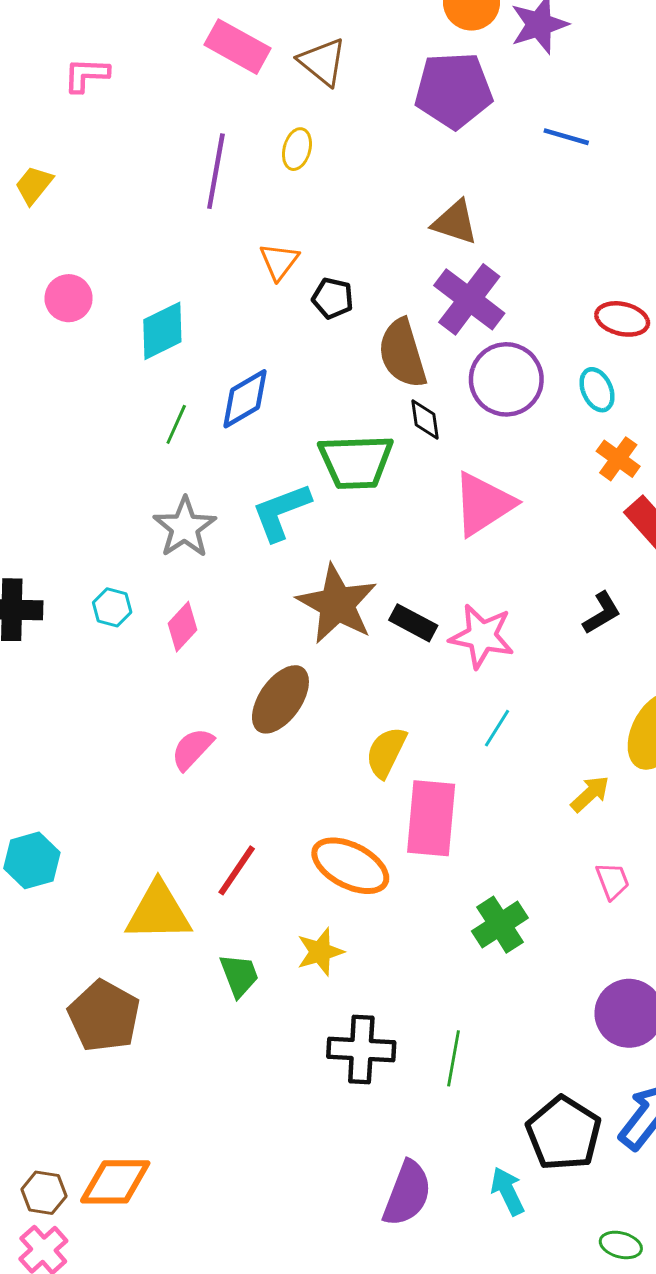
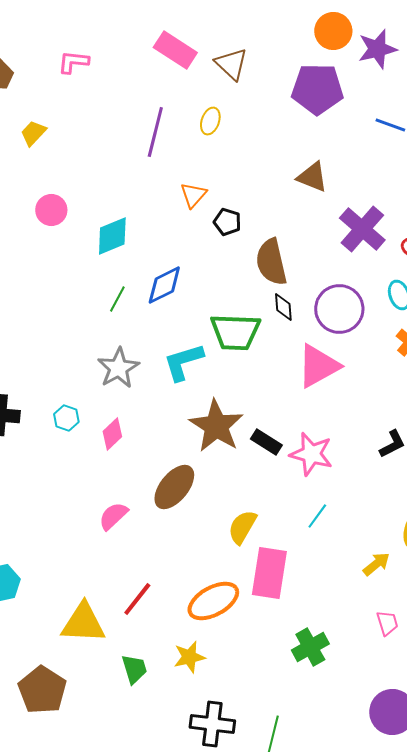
purple cross: (469, 299) -> (362, 229), moved
purple circle: (506, 379) -> (339, 309), moved
orange ellipse: (350, 866) -> (213, 601), turned -60

